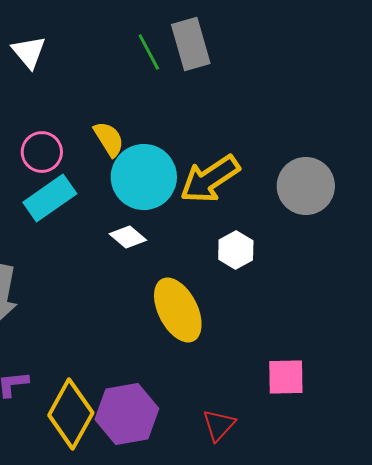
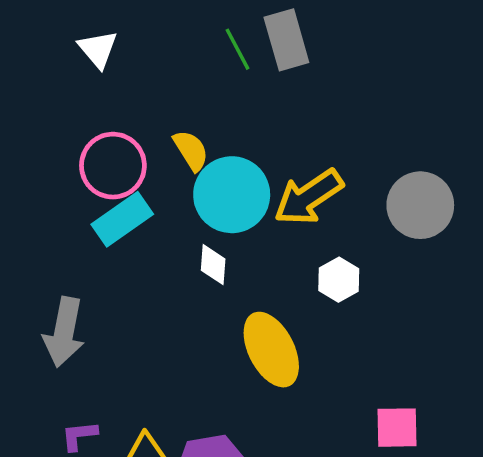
pink circle: (42, 152) -> (113, 166), size x1.4
white diamond: (128, 237) -> (213, 265), turned 54

